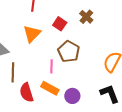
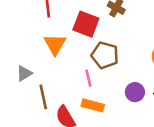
red square: (60, 24) -> (86, 24), size x1.5
purple circle: (72, 96) -> (135, 92), moved

